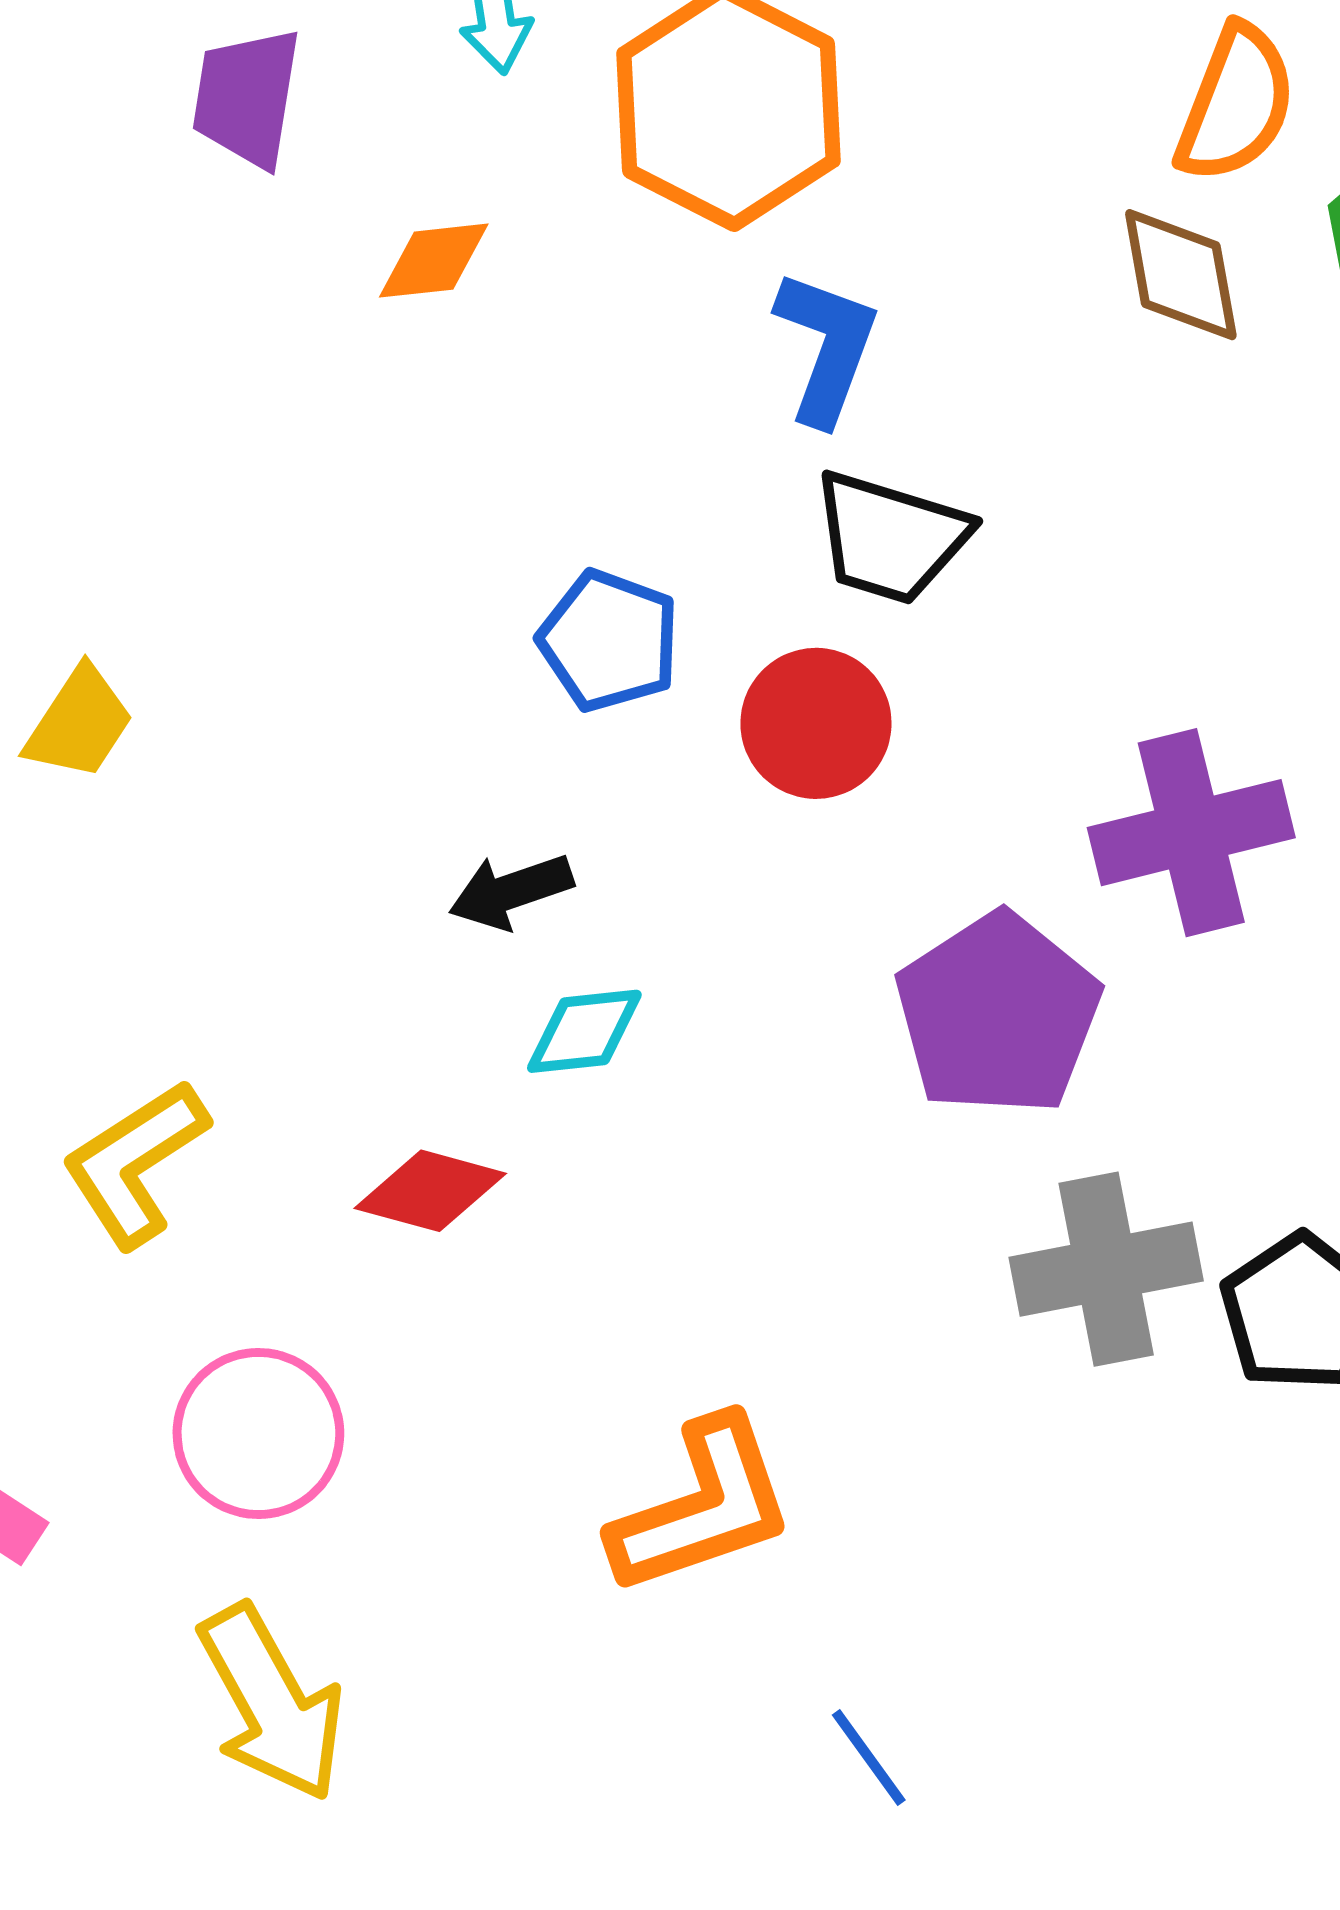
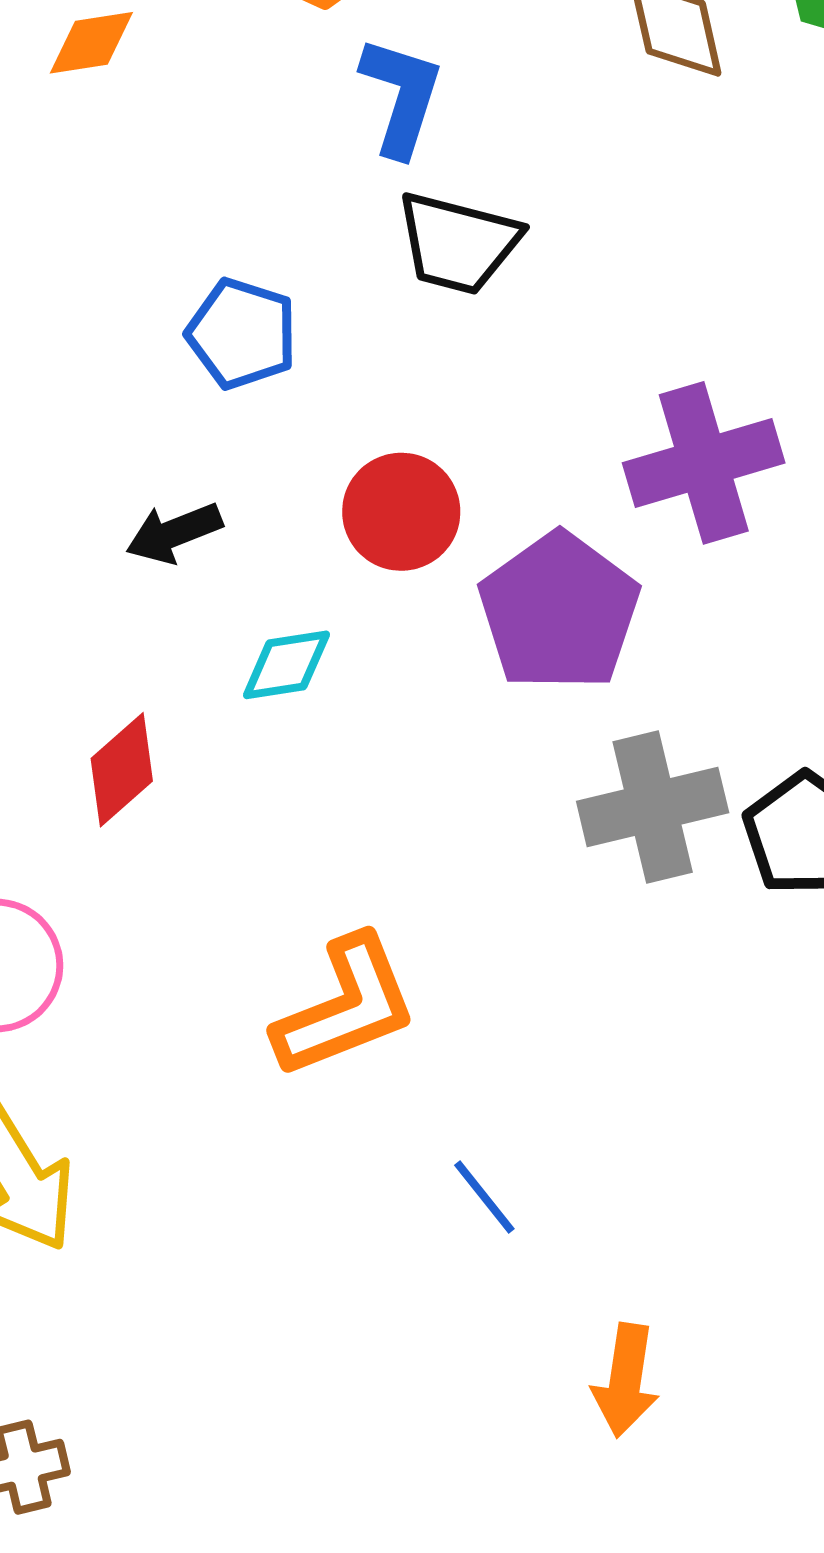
red circle: (816, 723) -> (401, 512), moved
cyan diamond: (584, 1031) -> (286, 665), moved
red diamond: (430, 1191) -> (122, 770), turned -54

